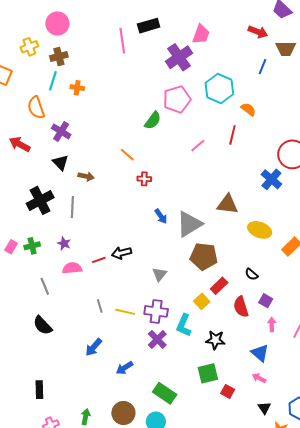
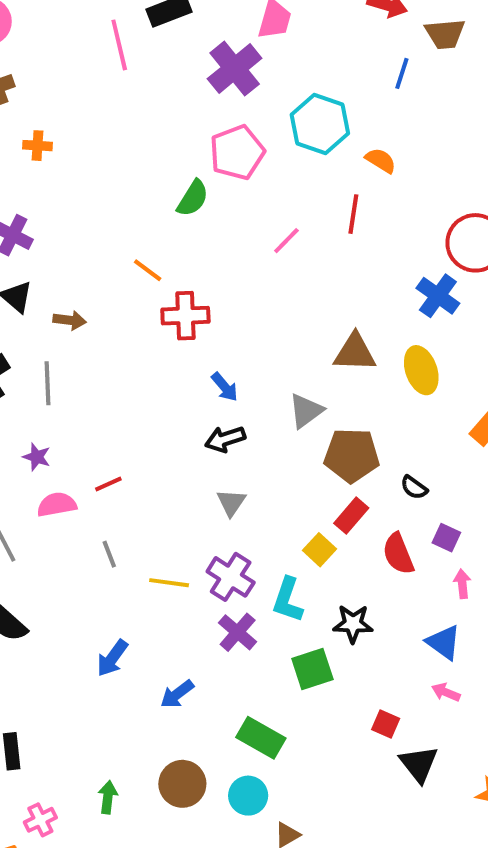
red cross: (144, 179) -> (185, 316), size x1.6
gray triangle: (189, 224) -> (306, 411), moved, size x0.7
yellow ellipse: (260, 230) -> (421, 370), moved, turned 55
black arrow: (121, 253) -> (225, 439), moved
brown pentagon: (204, 256) -> (352, 455), moved
gray line: (100, 306) -> (109, 554), moved
purple cross: (156, 311) -> (231, 577), turned 30
green square: (208, 373) -> (312, 669), moved
black triangle: (264, 408) -> (419, 764), moved, size x1.5

